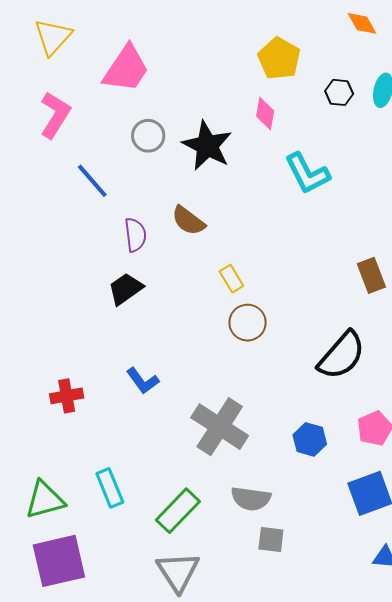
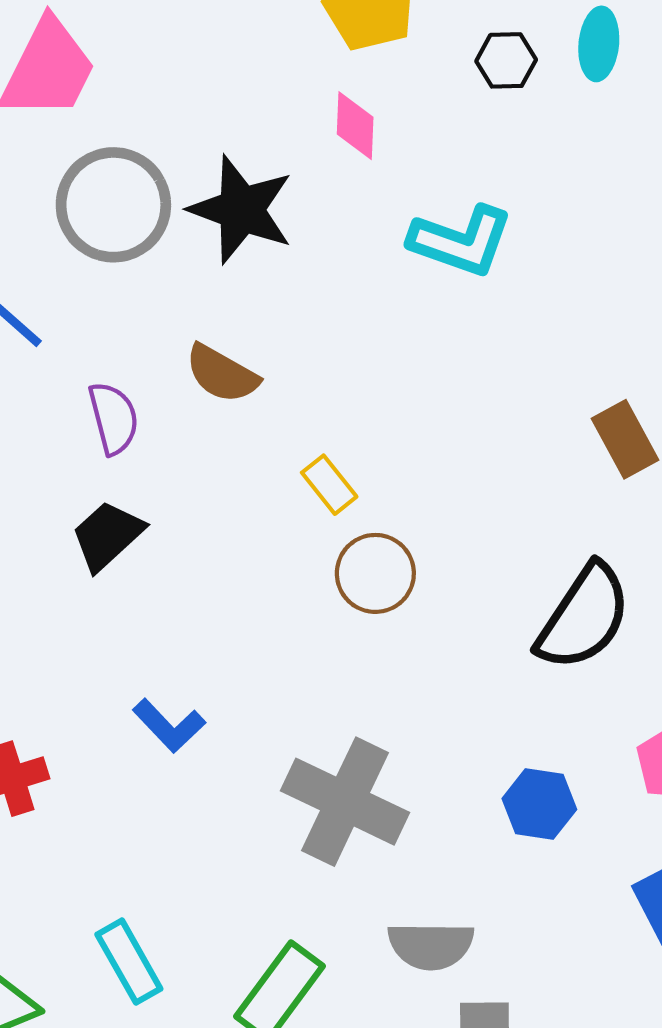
gray circle: (148, 136) -> (113, 205), size x1.6
cyan L-shape: (307, 173) -> (461, 241), turned -36

